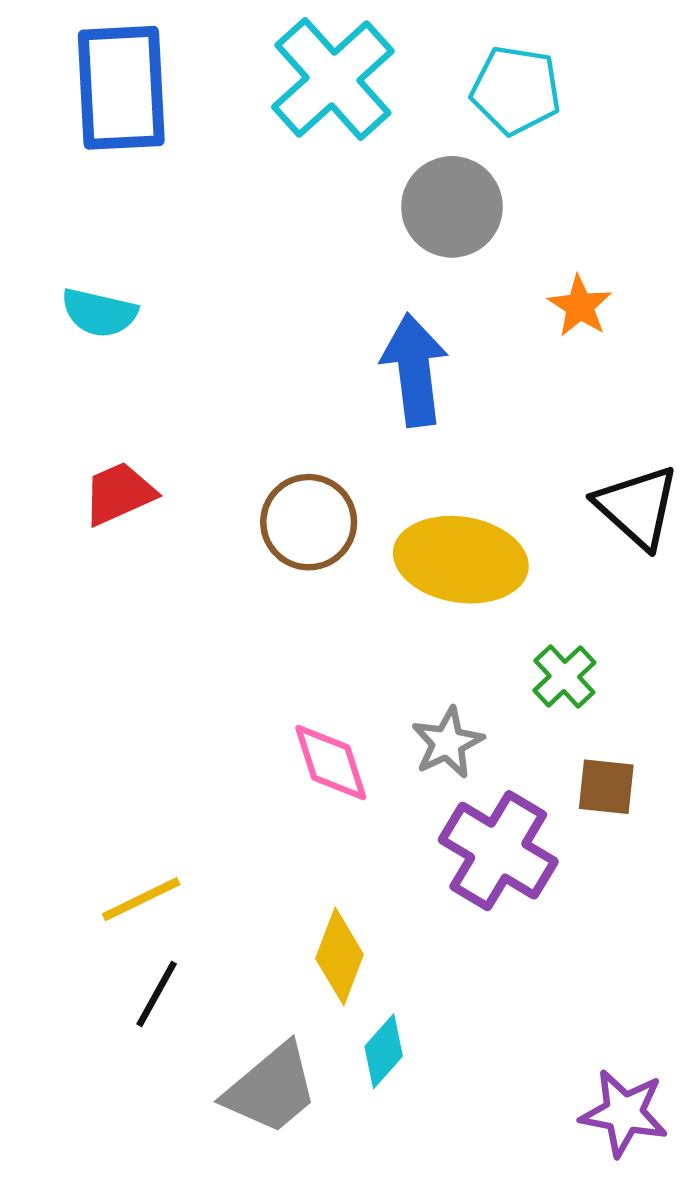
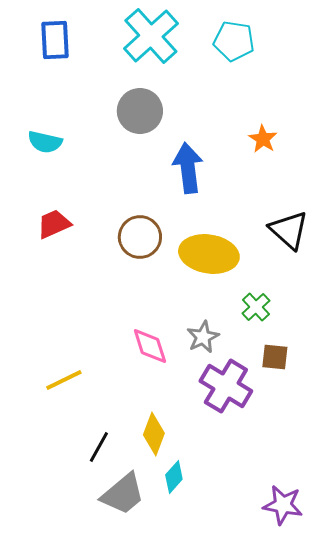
blue rectangle: (121, 88) -> (55, 40), size x0.7
gray circle: (452, 207) -> (140, 111), moved
yellow line: (141, 899) -> (64, 380), moved
black line: (157, 994) -> (99, 447), moved

